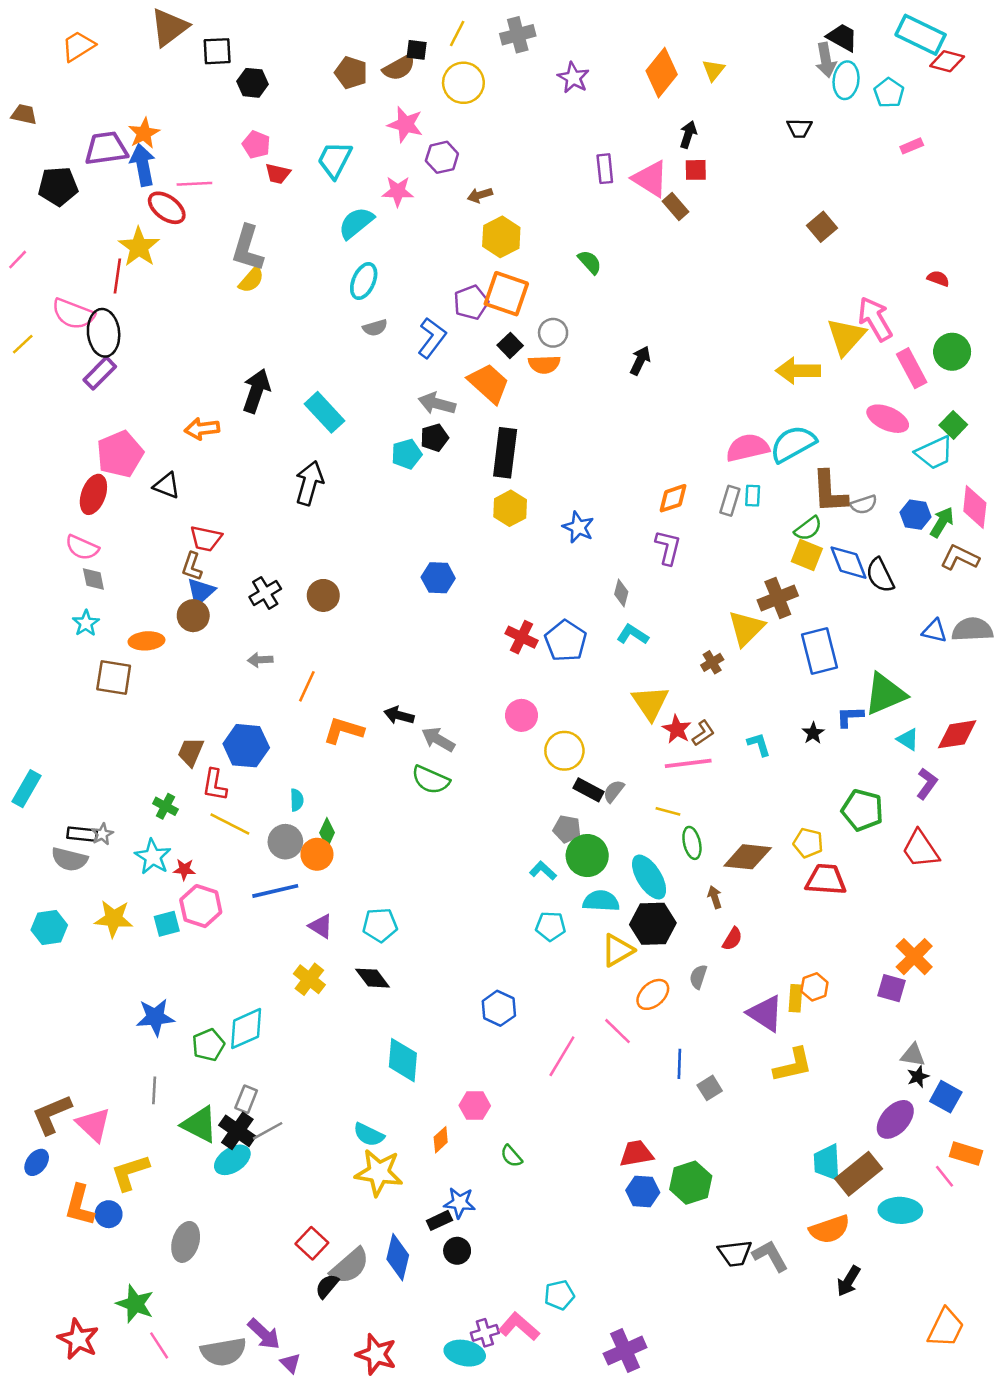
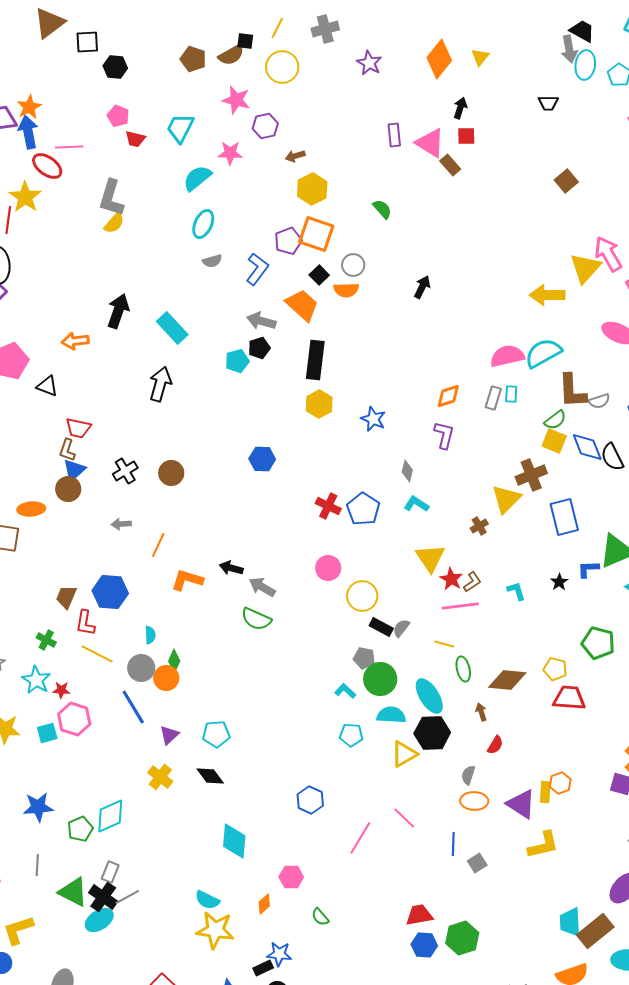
blue line: (275, 891) -> (133, 707), turned 72
purple triangle: (321, 926) -> (169, 735), turned 45
orange ellipse: (653, 994) -> (474, 801), moved, turned 44

